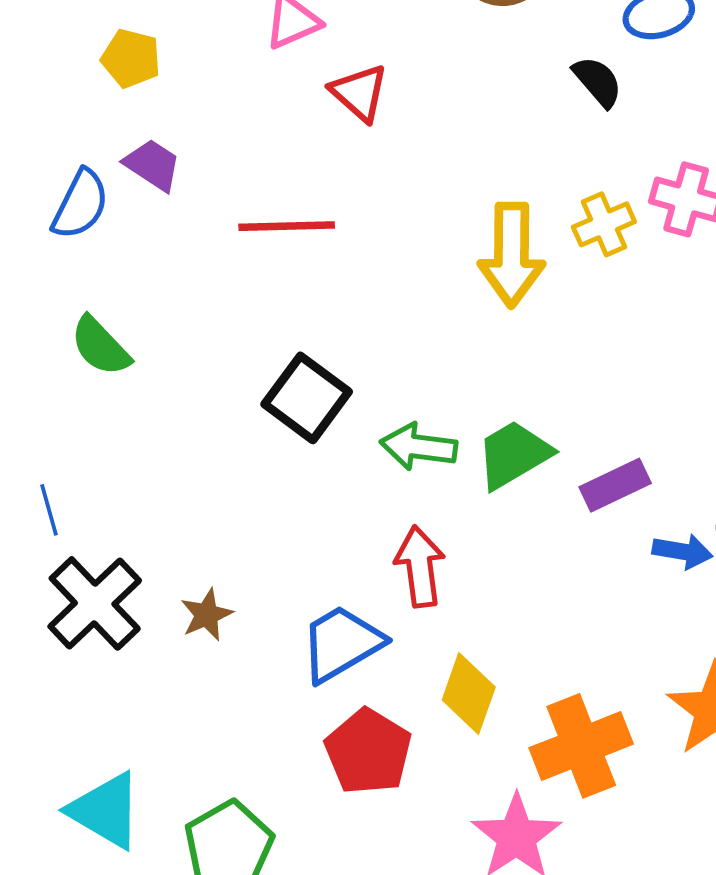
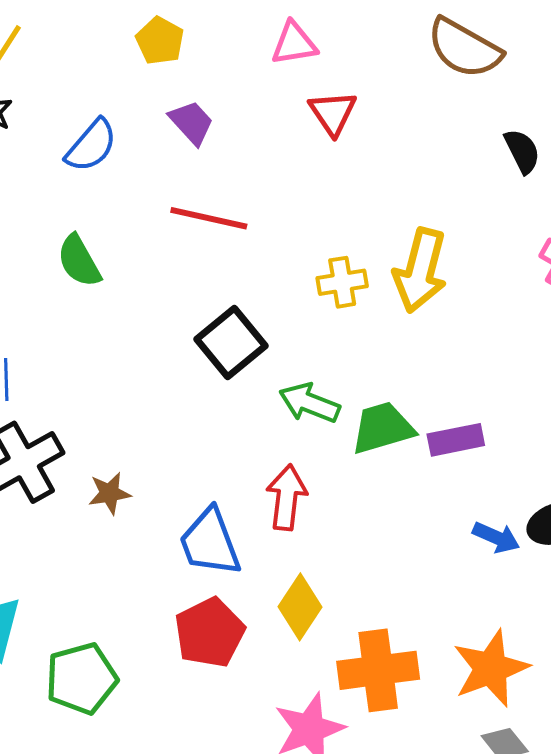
purple trapezoid: (153, 165) -> (191, 123), moved
yellow cross: (604, 224) -> (342, 282), moved
red line: (287, 226) -> (209, 218), moved
purple rectangle: (615, 485) -> (456, 440), moved
blue trapezoid: (341, 643) -> (210, 542), turned -94

